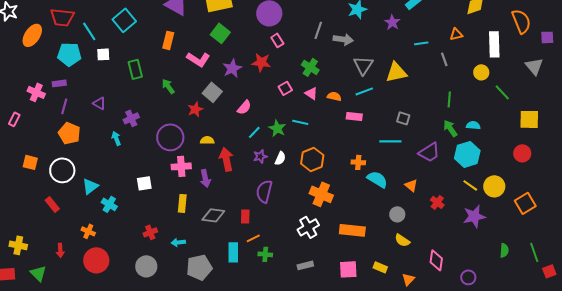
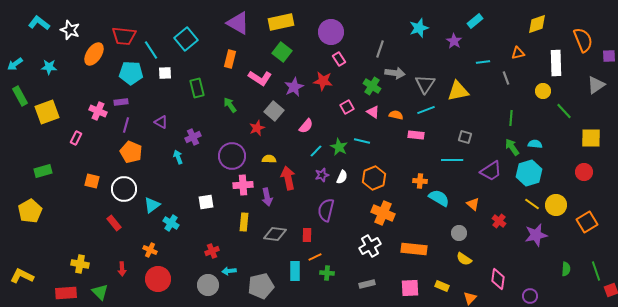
gray arrow: (343, 39) -> (395, 73), moved
gray triangle: (534, 66) -> (596, 85), turned 36
cyan arrow: (178, 242) -> (229, 271), moved

